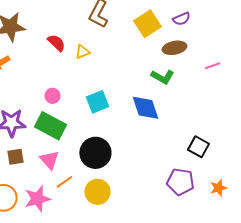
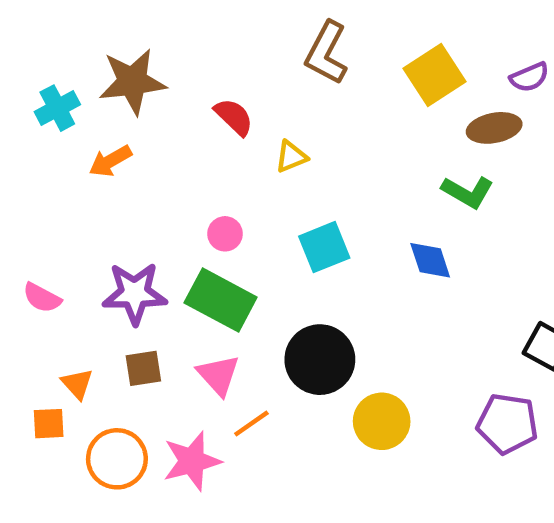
purple semicircle: (181, 19) -> (529, 77), moved
yellow triangle: (82, 52) -> (291, 157), moved
blue diamond: (145, 108) -> (430, 260), size x0.7
yellow circle: (97, 192) -> (382, 421), moved

